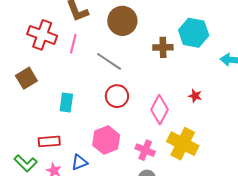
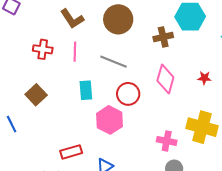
red cross: (42, 35) -> (43, 49), size x0.7
cyan rectangle: (66, 103) -> (86, 90), moved
pink diamond: (160, 110) -> (165, 79), moved
pink hexagon: (106, 140) -> (109, 120), moved

